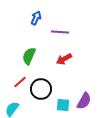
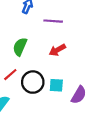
cyan square: (63, 105) -> (56, 85), moved

